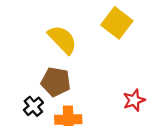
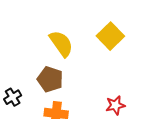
black cross: (33, 106) -> (13, 97), moved

